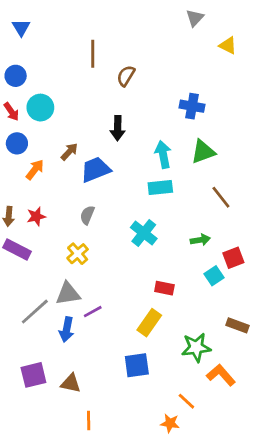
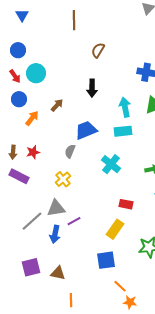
brown line: (93, 54) -> (74, 20), moved
blue trapezoid: (96, 170) -> (86, 130), moved
orange line: (186, 401) -> (120, 286), moved

